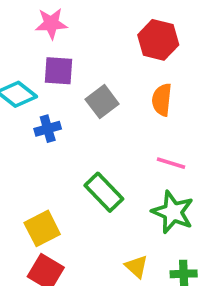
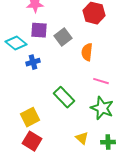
orange semicircle: (162, 100) -> (87, 52), moved
gray square: (102, 102) -> (63, 37), moved

